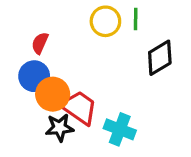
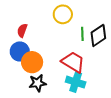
green line: (136, 19) -> (82, 34), moved
red trapezoid: (79, 108) -> (73, 62), moved

